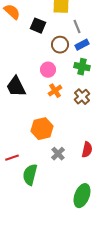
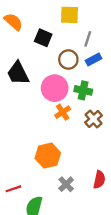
gray line: (77, 27) -> (88, 39), turned 40
green cross: (82, 67) -> (83, 90), moved
pink circle: (48, 70) -> (55, 88), size x1.5
black trapezoid: (16, 87) -> (18, 73), moved

